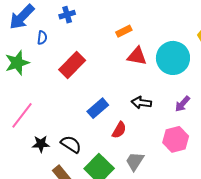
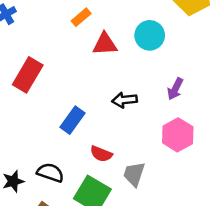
cyan circle: (173, 58) -> (150, 35), size x0.7
red semicircle: (119, 130) -> (101, 154), moved, turned 96

